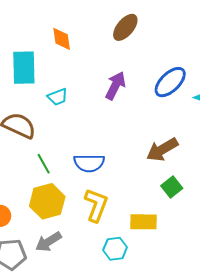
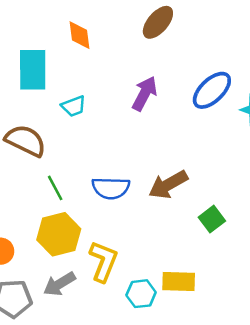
brown arrow: (162, 150) -> (168, 185), moved
yellow L-shape: (96, 205) -> (103, 261), moved
yellow rectangle: (143, 222) -> (179, 281), moved

